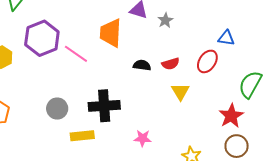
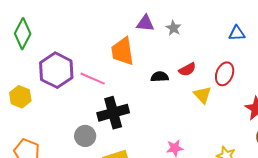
red ellipse: (207, 61) -> (225, 74), moved
black cross: (104, 106) -> (113, 113), moved

